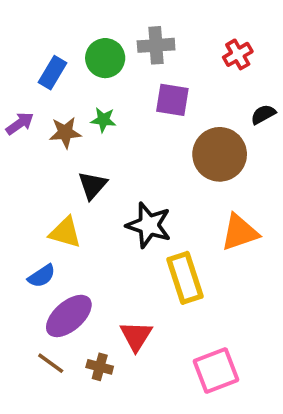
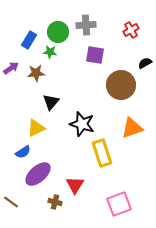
green star: (103, 120) -> (50, 52), moved
yellow triangle: (65, 232) -> (36, 128), turned -42
brown line: (51, 363) -> (11, 202), moved

